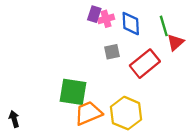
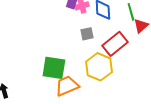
yellow hexagon: (126, 113) -> (99, 67), moved

